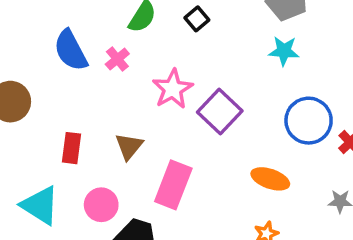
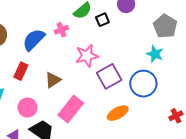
black square: (197, 19) -> (102, 20), moved
blue semicircle: (71, 50) -> (34, 40), moved, turned 55
blue circle: (309, 121) -> (143, 84), moved
orange ellipse: (270, 179) -> (118, 113), moved, turned -65

